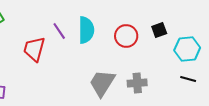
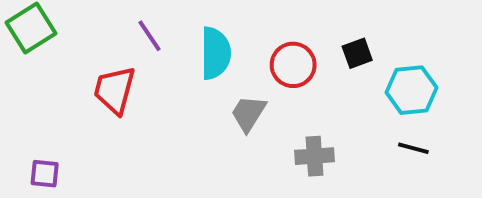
purple line: (59, 31) -> (149, 36), moved
gray trapezoid: (102, 83) -> (248, 113), moved, size x0.7

